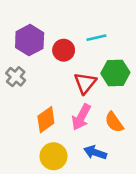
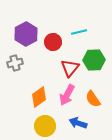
gray cross: (16, 77) -> (15, 63), turned 35

